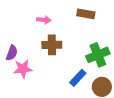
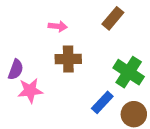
brown rectangle: (86, 14) -> (113, 18), turned -60
green cross: (98, 55) -> (129, 72), turned -35

